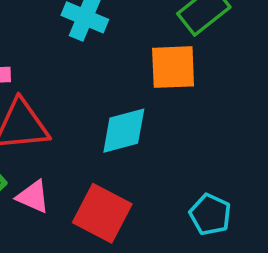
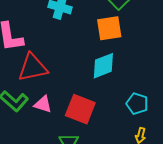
cyan diamond: (124, 131) -> (103, 66), moved

